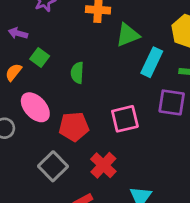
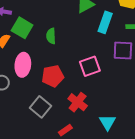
green square: (40, 58) -> (22, 28), size x1.5
pink ellipse: (35, 107) -> (23, 65), turned 55

